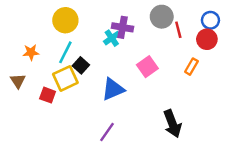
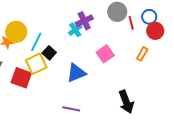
yellow circle: (65, 20) -> (16, 32), moved
blue circle: (210, 20) -> (149, 17), moved
purple cross: (122, 27) -> (84, 21), turned -36
red square: (48, 95) -> (21, 78), size x1.5
purple line: (107, 132) -> (71, 109), turned 66

